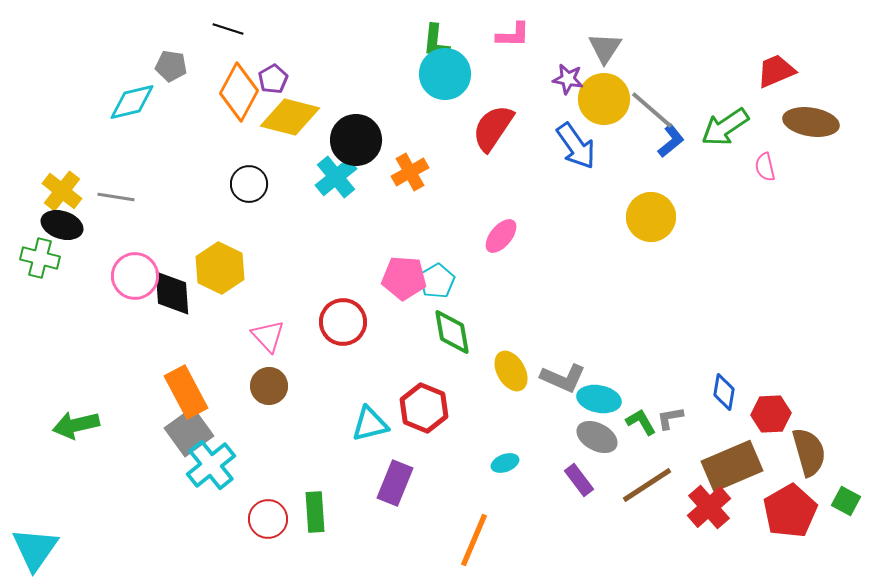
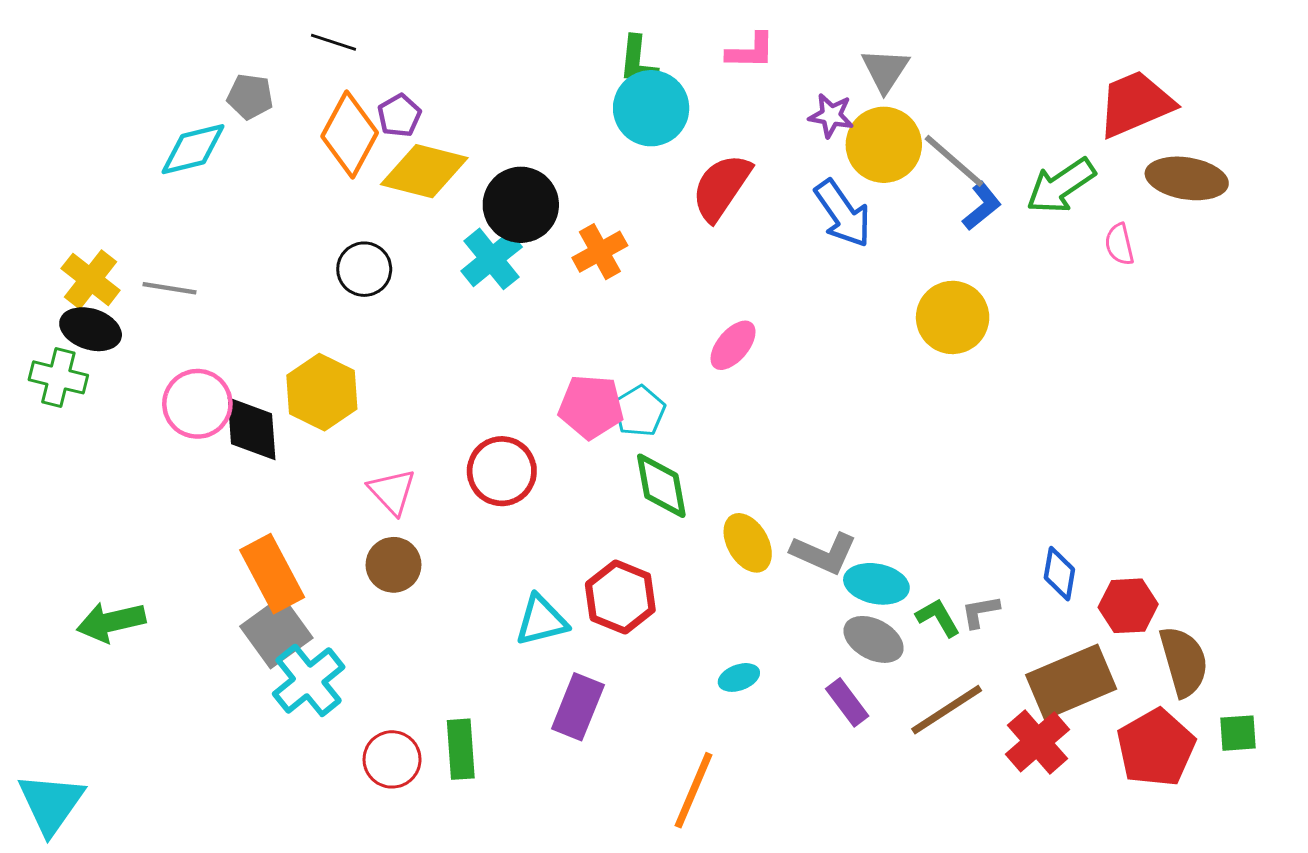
red trapezoid: (776, 71) -> (1135, 104), size x1.4
green square: (846, 501) -> (1238, 733), turned -32

